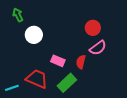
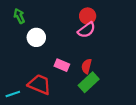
red circle: (93, 28) -> (88, 16), moved
pink semicircle: (98, 48) -> (87, 30), moved
green rectangle: (67, 83) -> (89, 82), moved

